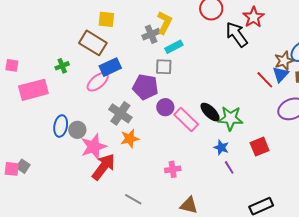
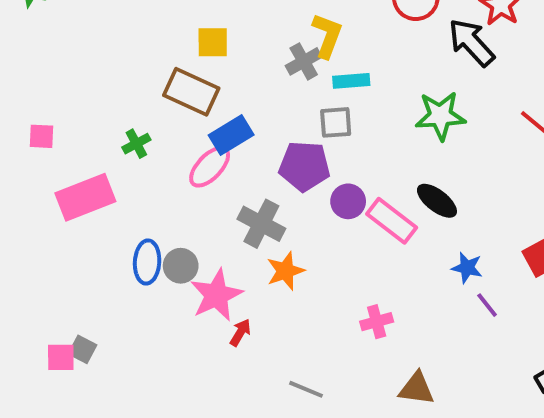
cyan rectangle: (174, 47) -> (351, 81), turned 30
pink square: (12, 65) -> (41, 136), moved
green star: (230, 118) -> (440, 116), moved
red arrow: (103, 167) -> (240, 332), size x0.5

